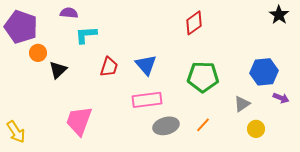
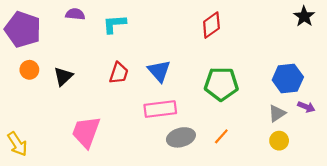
cyan L-shape: (86, 35) -> (114, 24), moved
orange circle: (38, 53) -> (29, 70), moved
gray triangle: (242, 104) -> (277, 113), moved

